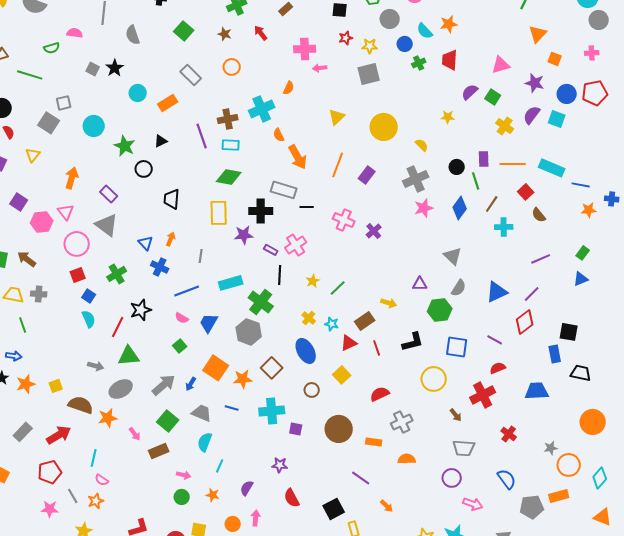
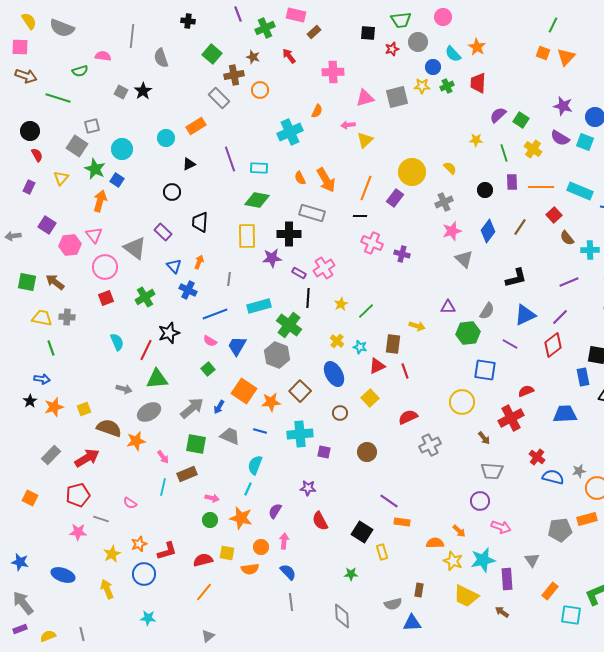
orange star: (449, 24) -> (477, 47), turned -30
red star: (346, 38) -> (392, 49), moved
yellow star: (370, 46) -> (422, 86), moved
orange square: (555, 59) -> (543, 53), moved
pink triangle: (501, 65) -> (365, 98), moved
pink arrow: (320, 68) -> (348, 125), moved
cyan circle: (138, 93) -> (166, 138), moved
purple semicircle: (532, 115) -> (560, 138), turned -96
brown cross: (228, 119) -> (234, 75), moved
yellow circle: (384, 127) -> (412, 172), moved
orange semicircle: (279, 135) -> (300, 178), moved
green star: (125, 146) -> (95, 169), moved
gray cross: (416, 179) -> (444, 202), size x0.7
green line: (476, 181) -> (504, 153), moved
purple rectangle: (109, 194) -> (163, 232), moved
black line: (307, 207) -> (360, 216), moved
cyan cross: (504, 227) -> (590, 250), moved
purple cross: (374, 231) -> (402, 254), turned -35
gray triangle: (453, 256) -> (464, 259), moved
blue square: (89, 296) -> (117, 180), moved
brown rectangle: (365, 321) -> (393, 344), turned -48
purple line: (495, 340) -> (510, 344), moved
black L-shape: (413, 342) -> (516, 278), moved
green square: (168, 421) -> (196, 444), turned -30
brown circle: (339, 429) -> (367, 452), size x0.7
cyan semicircle: (205, 442) -> (255, 465), moved
orange rectangle: (374, 442) -> (402, 522), moved
cyan line: (94, 458) -> (163, 487), moved
orange semicircle: (407, 459) -> (435, 543), moved
blue semicircle: (507, 479) -> (553, 477), moved, turned -40
orange star: (213, 495) -> (241, 518), size x1.6
gray line: (73, 496) -> (101, 519), turned -42
orange star: (96, 501) -> (139, 544), moved
orange arrow: (387, 506) -> (459, 531), moved
black square: (334, 509) -> (362, 532), turned -30

